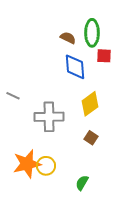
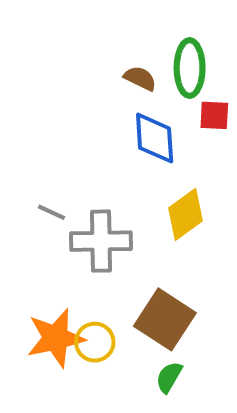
gray line: (13, 96) -> (52, 212), moved
brown square: (91, 138) -> (165, 319), moved, size x2.0

